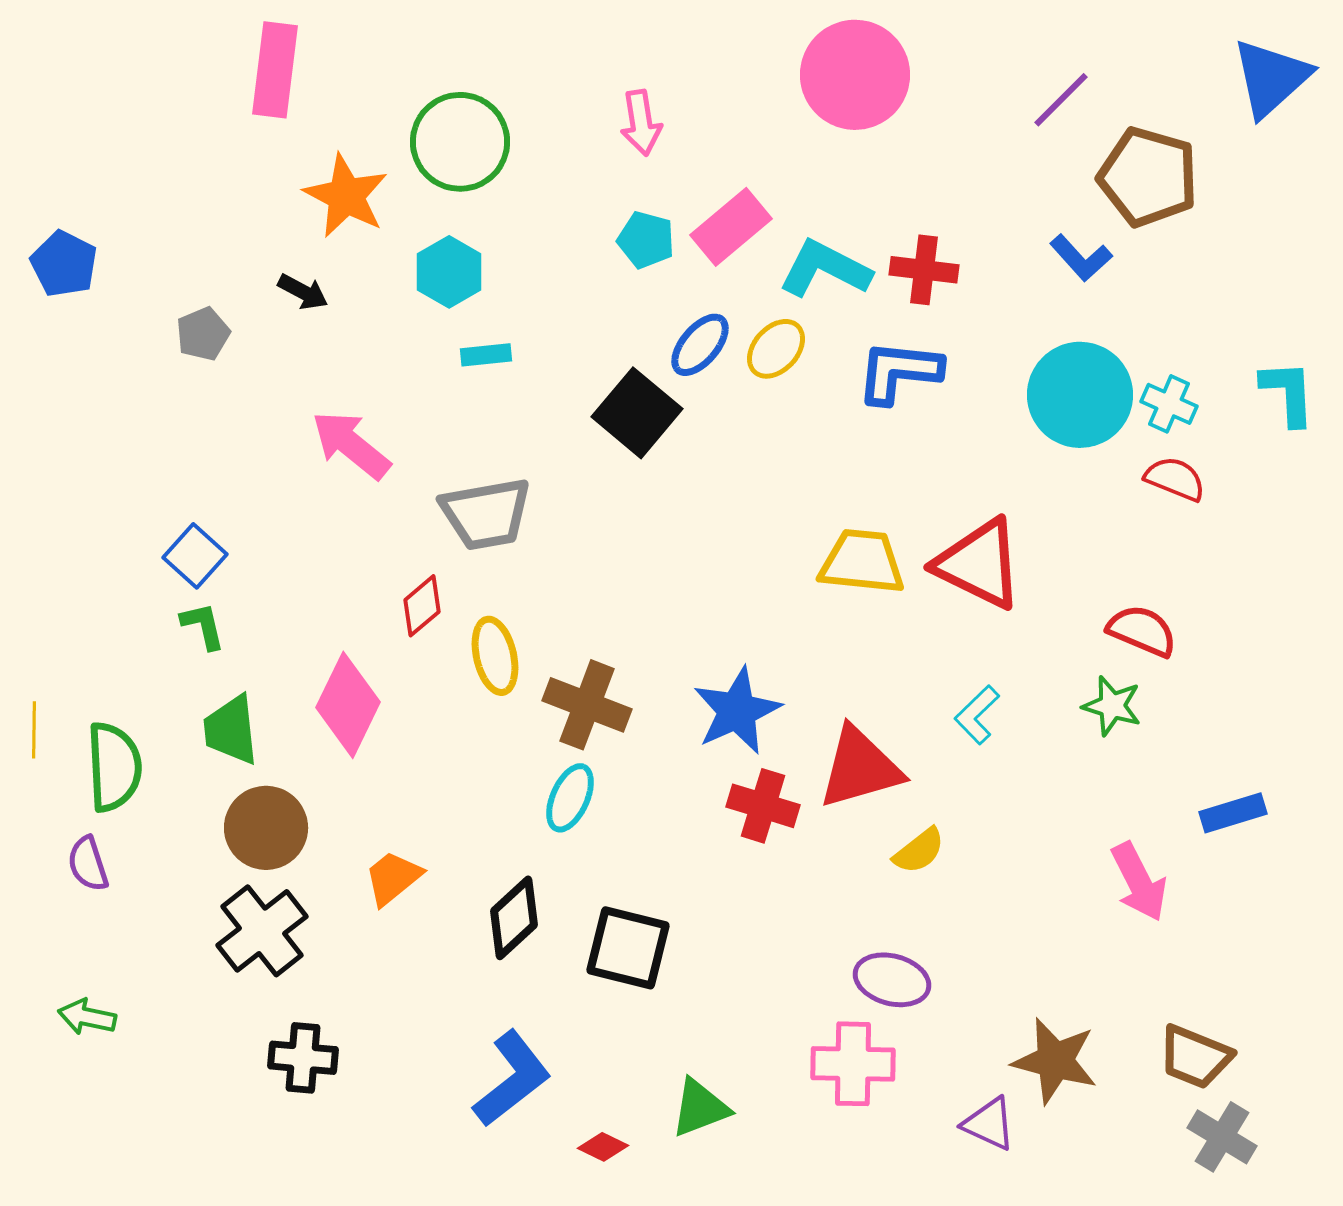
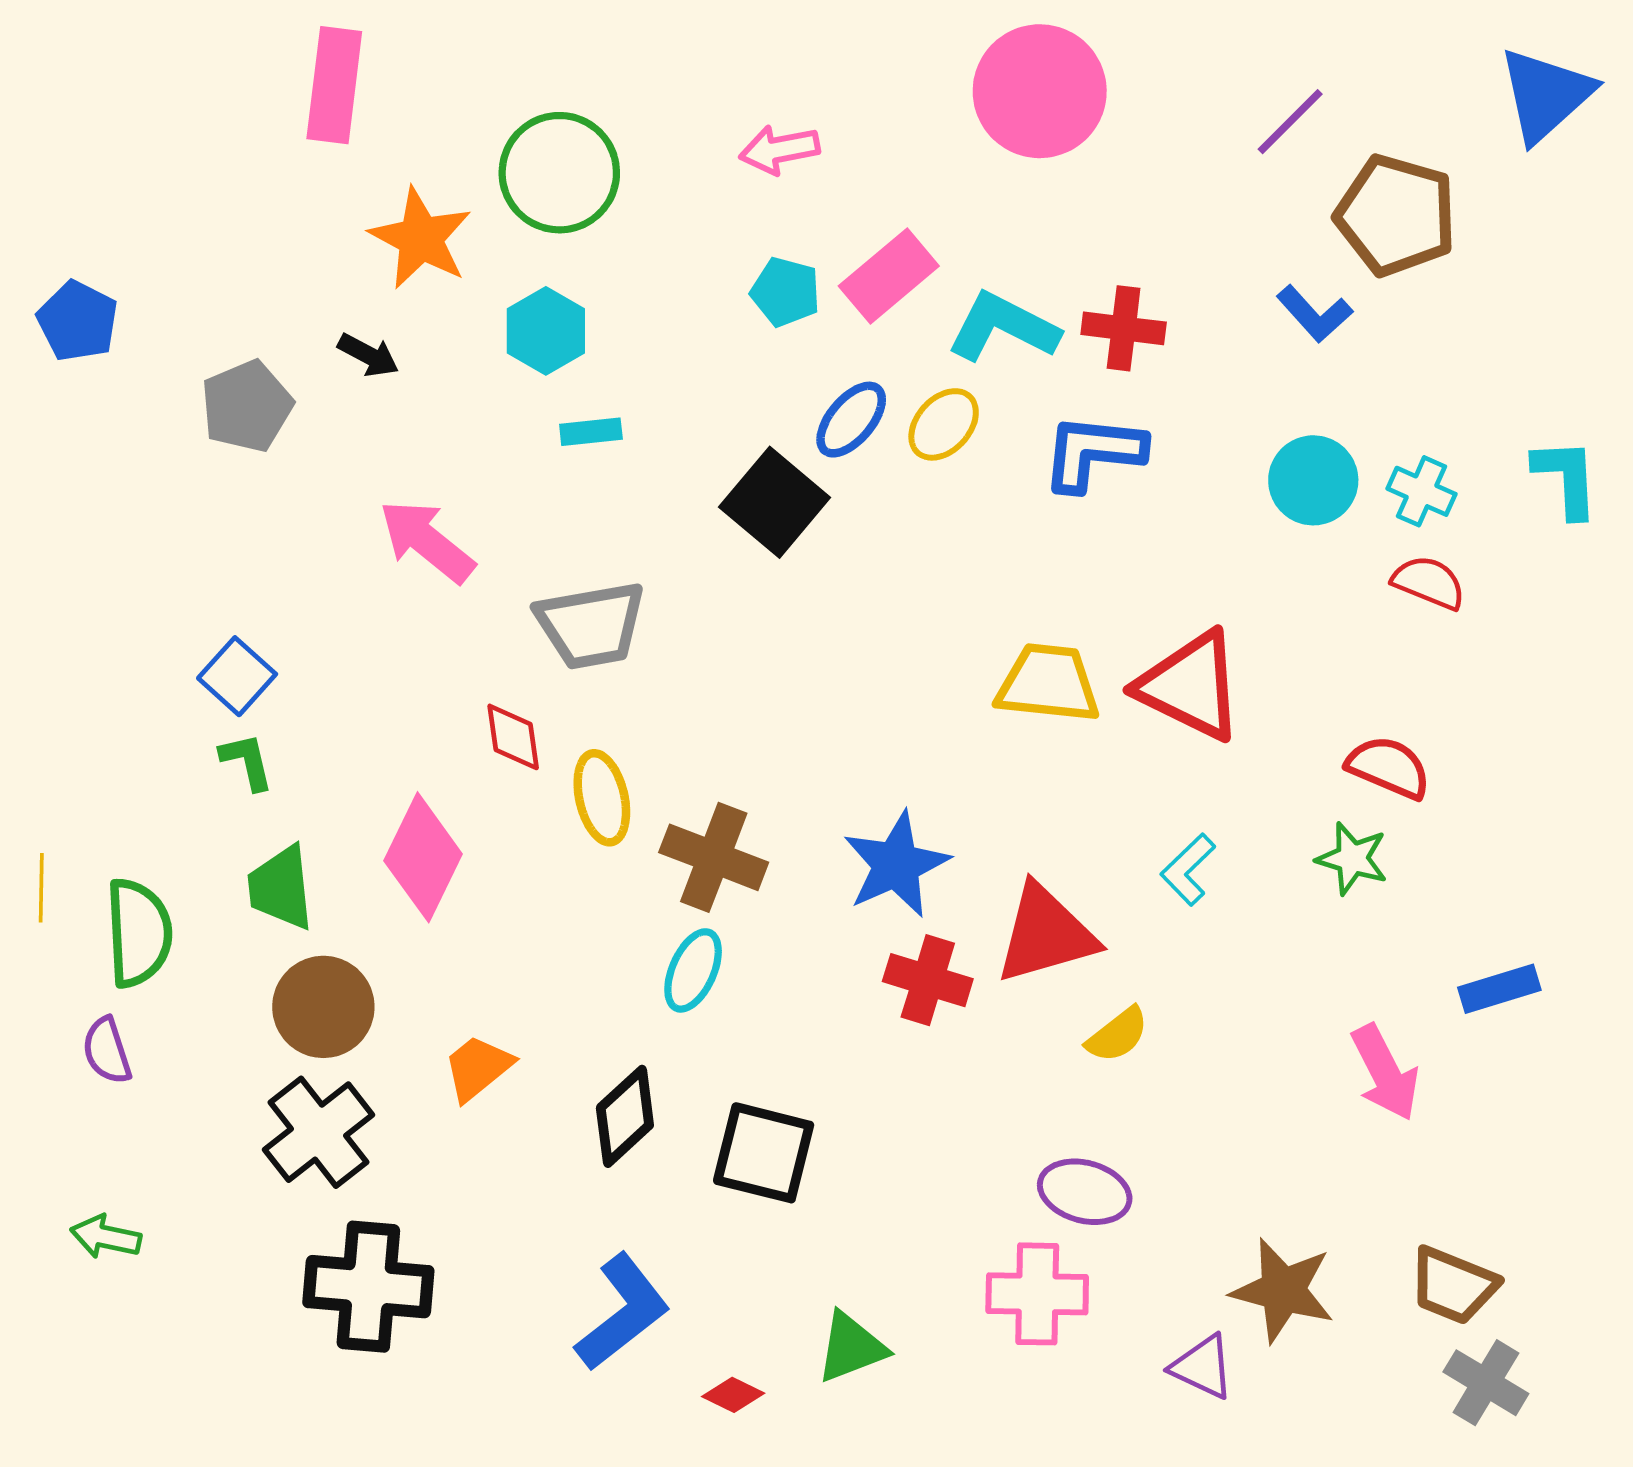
pink arrow: (641, 123) -> (779, 150), turned 88
gray pentagon: (203, 334) -> (247, 406), size x1.4
cyan circle: (1080, 395) -> (1313, 480), size x0.7
red diamond: (422, 606) -> (513, 737), turned -58
black cross: (303, 1058) -> (368, 1287), size x1.5

